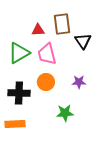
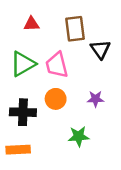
red triangle: (38, 30) -> (31, 24), moved

